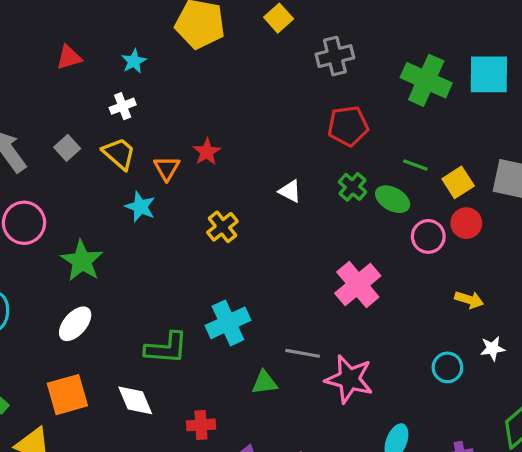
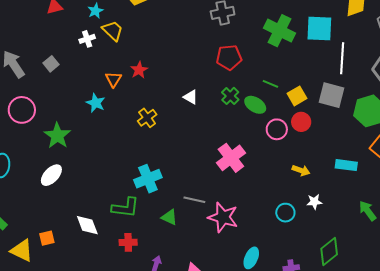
yellow trapezoid: (119, 154) -> (113, 31), moved
green L-shape: (166, 348) -> (125, 208), moved
green triangle: (264, 383) -> (169, 217), turned 30
orange square: (67, 395) -> (47, 238), moved, size x0.6

